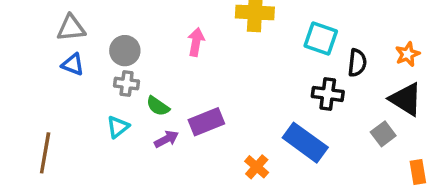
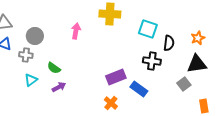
gray cross: (127, 84) -> (26, 55), moved
black triangle: (406, 99) -> (197, 64), turned -40
purple rectangle: (206, 122) -> (116, 77), moved
blue rectangle: (305, 143) -> (139, 89), size x0.7

